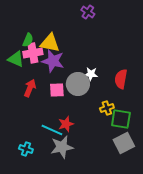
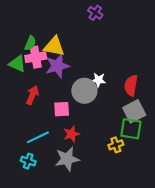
purple star: (53, 61) -> (57, 66), turned -30
pink square: (57, 90) -> (62, 109), moved
yellow cross: (107, 108) -> (116, 145), moved
cyan line: (52, 130) -> (38, 137), moved, turned -50
gray square: (124, 143) -> (134, 111), moved

